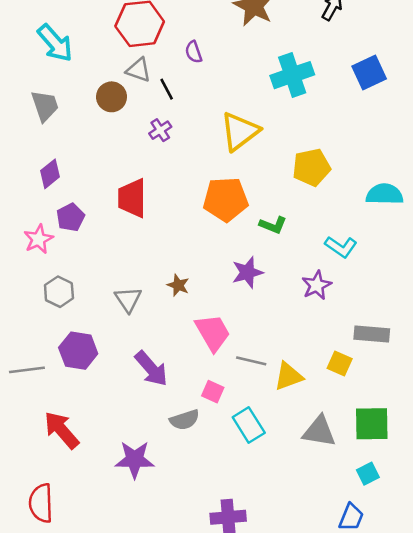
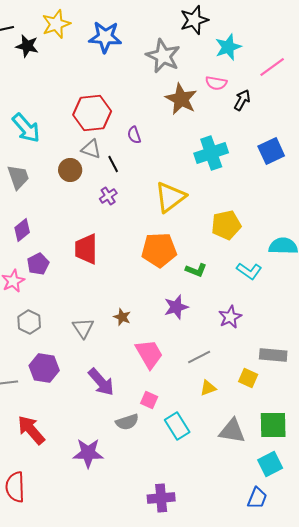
cyan L-shape: (341, 247) -> (249, 271), moved
gray line: (251, 361) -> (199, 357), moved, turned -40
yellow triangle: (288, 376) -> (208, 388), size x0.7
cyan square: (368, 474) -> (270, 464), size x1.4

